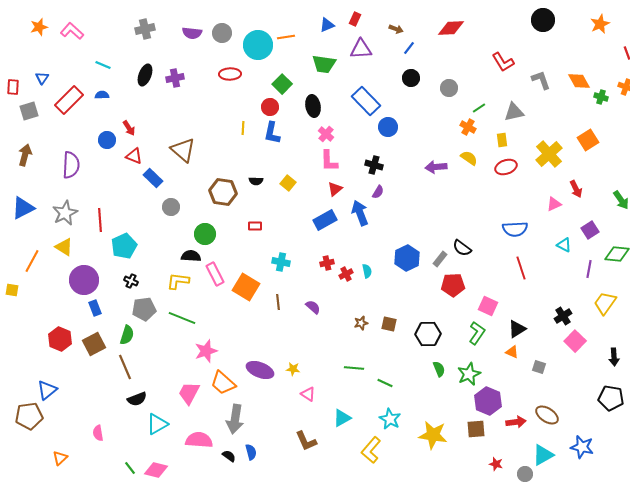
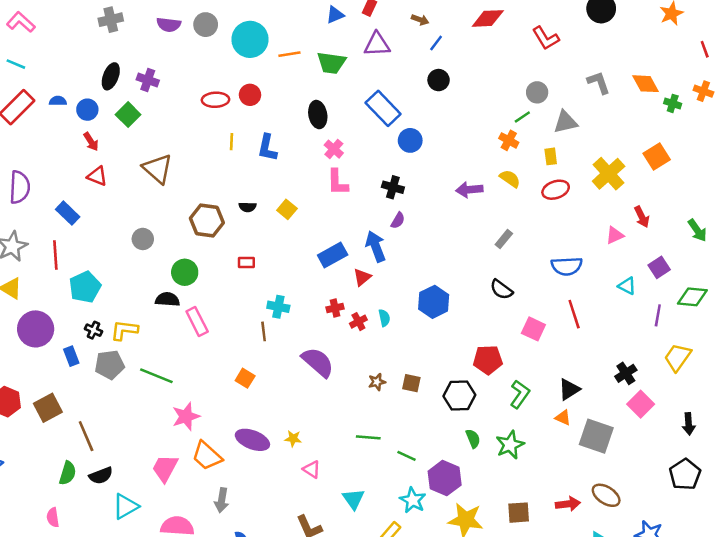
orange line: (286, 37) -> (289, 54), moved
red L-shape: (503, 62) -> (546, 38), moved
cyan line: (103, 65) -> (16, 64), moved
red ellipse: (230, 74) -> (215, 100), moved
purple cross: (175, 78) -> (148, 80), turned 30
green square: (282, 84) -> (128, 115), moved
gray circle: (449, 88) -> (537, 92), moved
red circle: (270, 107) -> (250, 95), moved
blue circle: (107, 140) -> (87, 110), moved
blue rectangle: (153, 178) -> (68, 213), moved
red triangle: (335, 189) -> (362, 277), moved
gray rectangle: (440, 259) -> (504, 239), moved
yellow L-shape: (178, 281) -> (124, 330), moved
red pentagon: (453, 285) -> (488, 360), moved
orange square: (246, 287) -> (245, 378), moved, size x0.6
brown line: (278, 302) -> (264, 331), moved
pink square: (488, 306) -> (533, 329), moved
purple semicircle: (313, 307) -> (318, 362), size x1.8
blue rectangle: (95, 308) -> (71, 356), moved
green semicircle: (127, 335) -> (68, 473), moved
gray square: (539, 367) -> (596, 436), size x2.0
black pentagon: (611, 398) -> (685, 474), turned 30
purple hexagon: (488, 401) -> (445, 478), moved
cyan triangle: (342, 418) -> (353, 499), turned -36
gray arrow: (235, 419) -> (222, 500), size x0.7

